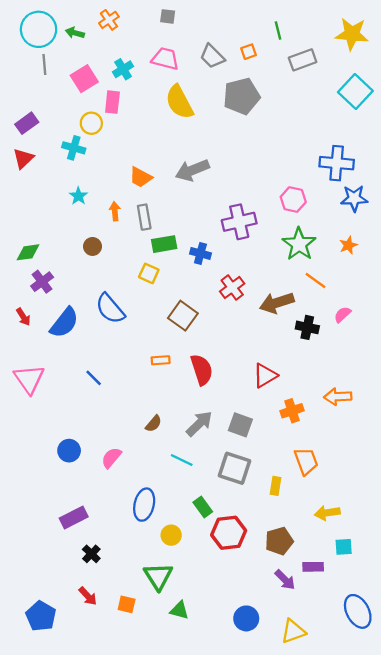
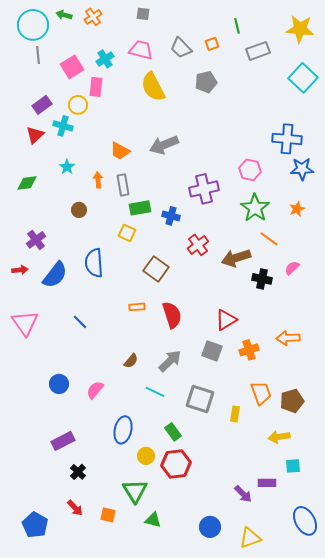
green arrow: (75, 33) -> (64, 15), moved
gray pentagon: (242, 96) -> (206, 82), size x0.7
purple rectangle: (27, 123) -> (42, 105), moved
red triangle: (23, 158) -> (35, 135), moved
green diamond: (28, 252) -> (27, 183), moved
blue semicircle: (110, 309) -> (94, 263), turned 36
red arrow: (23, 317) -> (20, 270), turned -63
gray square: (240, 425) -> (212, 351), moved
red hexagon: (229, 533) -> (176, 464), moved
brown pentagon: (279, 541) -> (292, 401), moved

